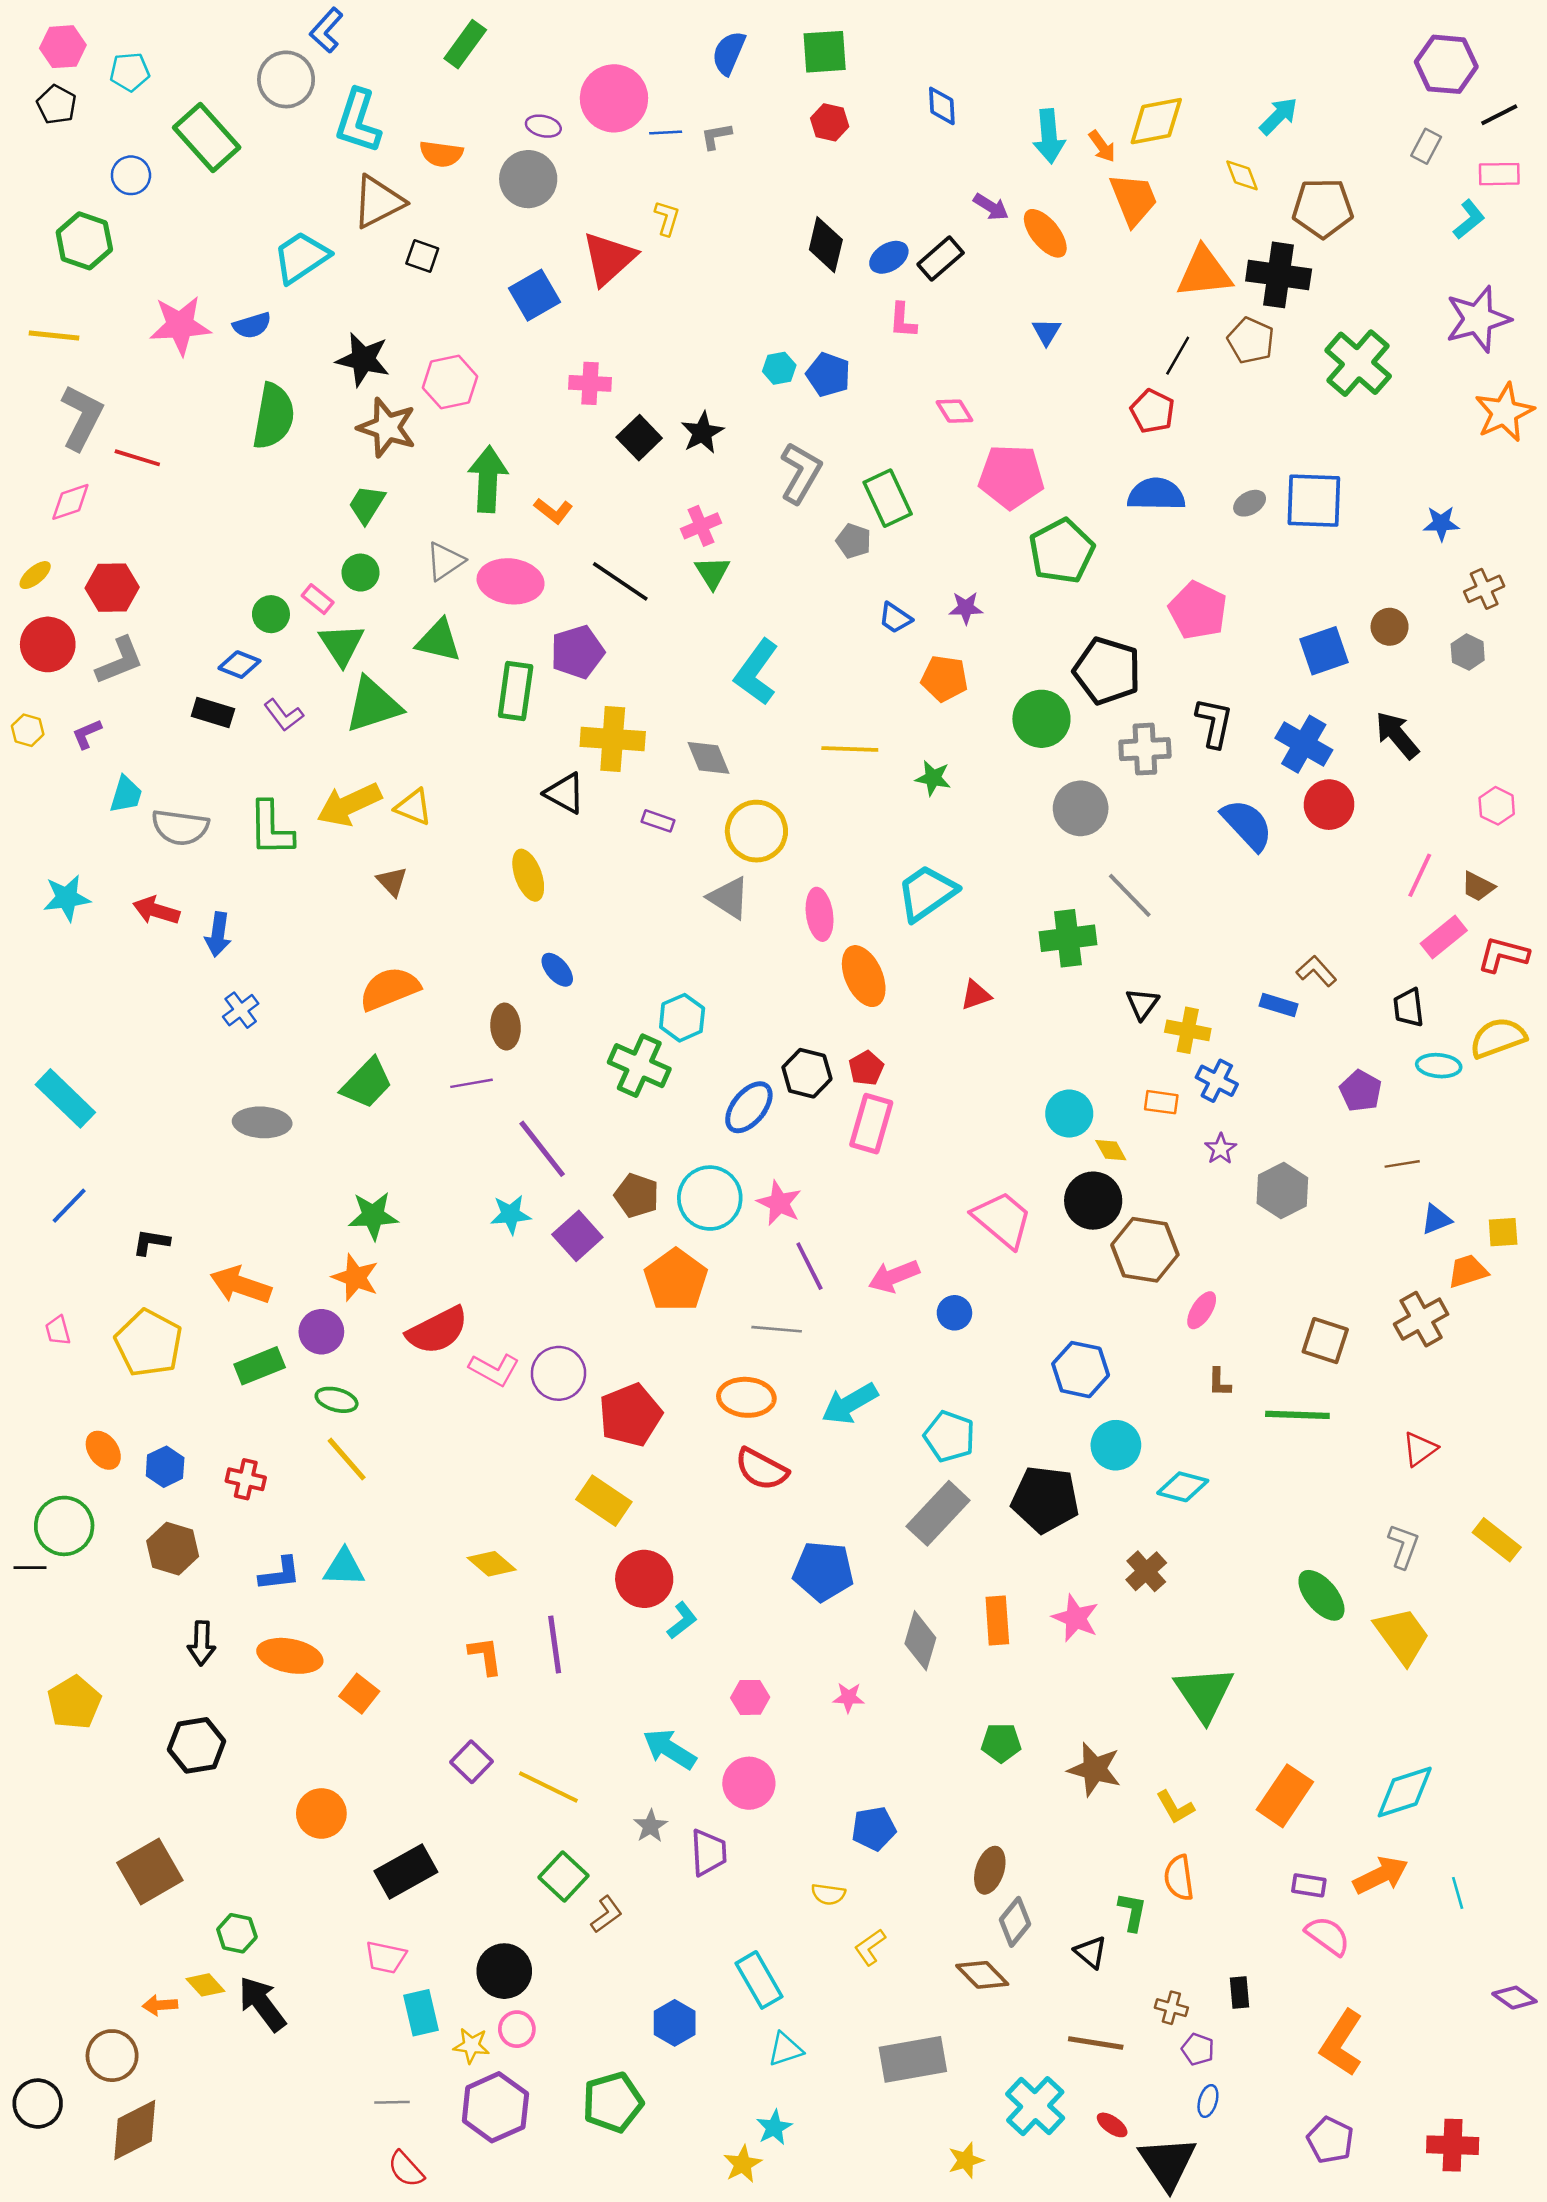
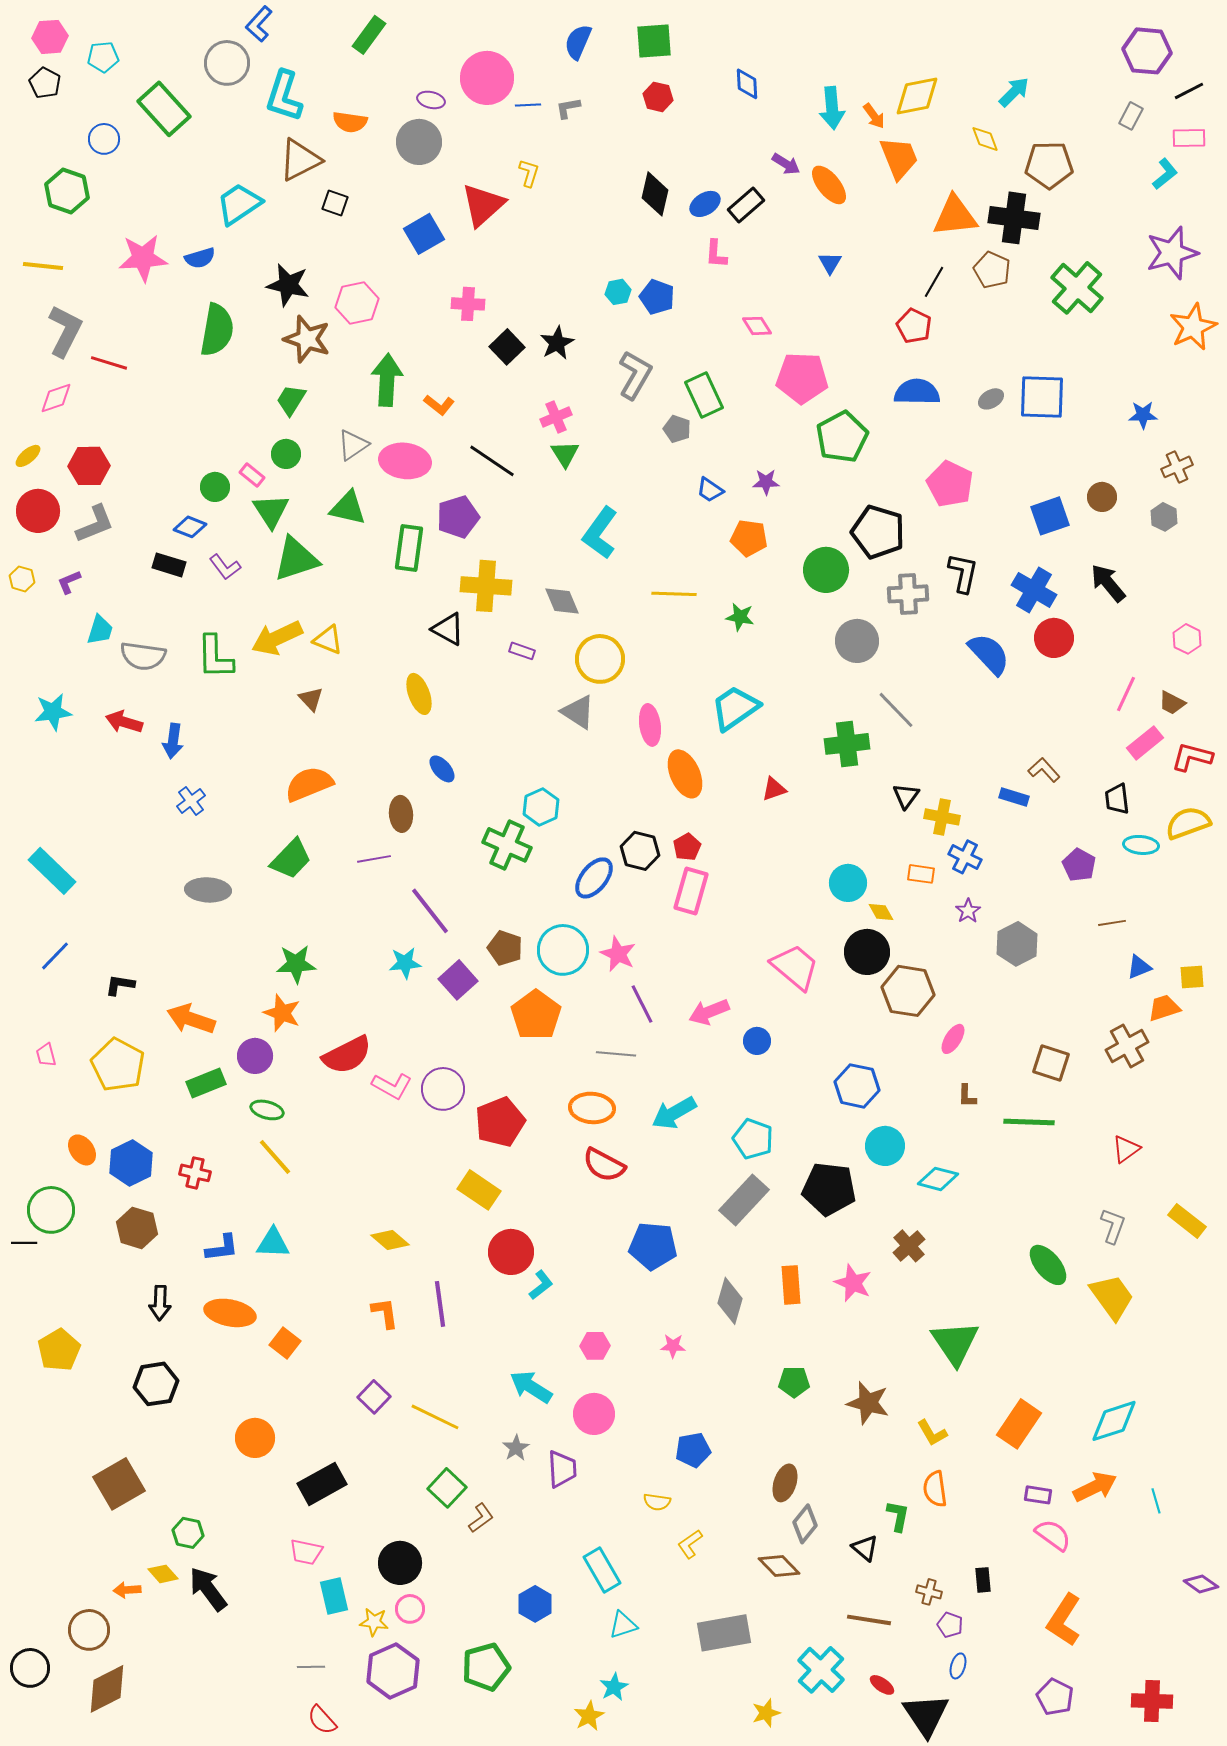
blue hexagon: (165, 1467) -> (131, 1163), size x1.4

